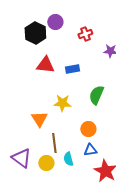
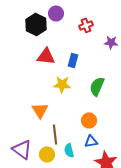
blue rectangle: (72, 69) -> (73, 60), turned -64
yellow star: (62, 103) -> (62, 84), moved

